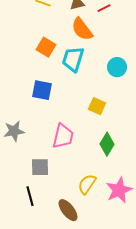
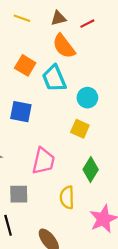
cyan trapezoid: (73, 59) -> (54, 78), turned -40
cyan circle: (117, 67) -> (87, 98), moved
yellow semicircle: (87, 184) -> (67, 197), moved, turned -35

